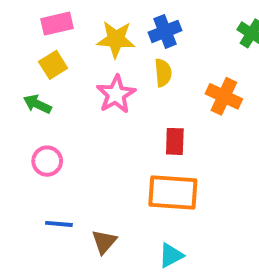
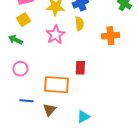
orange cross: (224, 96) -> (110, 36), turned -30
red rectangle: (175, 141) -> (80, 68), moved
orange rectangle: (173, 193) -> (56, 85), moved

